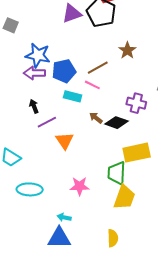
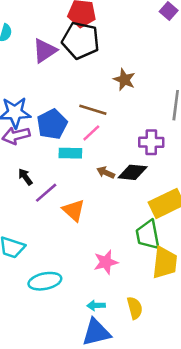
brown line: (98, 68) -> (93, 110), turned 60
pink line: (92, 85) -> (91, 133), turned -56
yellow semicircle: (113, 238) -> (135, 308), moved

